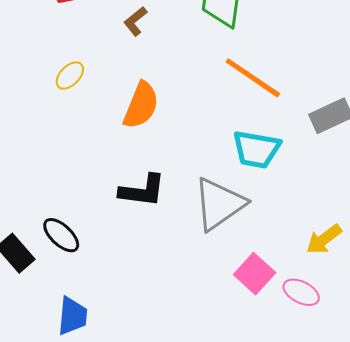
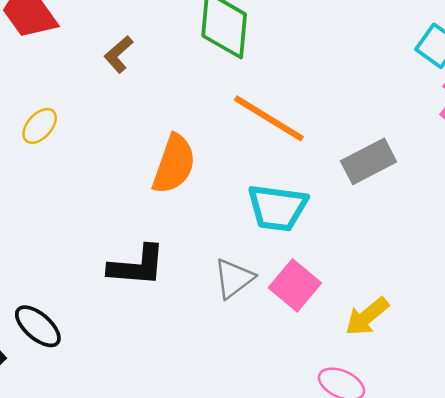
orange semicircle: (141, 105) -> (174, 164), moved
gray triangle: (219, 204) -> (234, 278), size x0.6
pink square: (255, 274) -> (295, 285), moved

